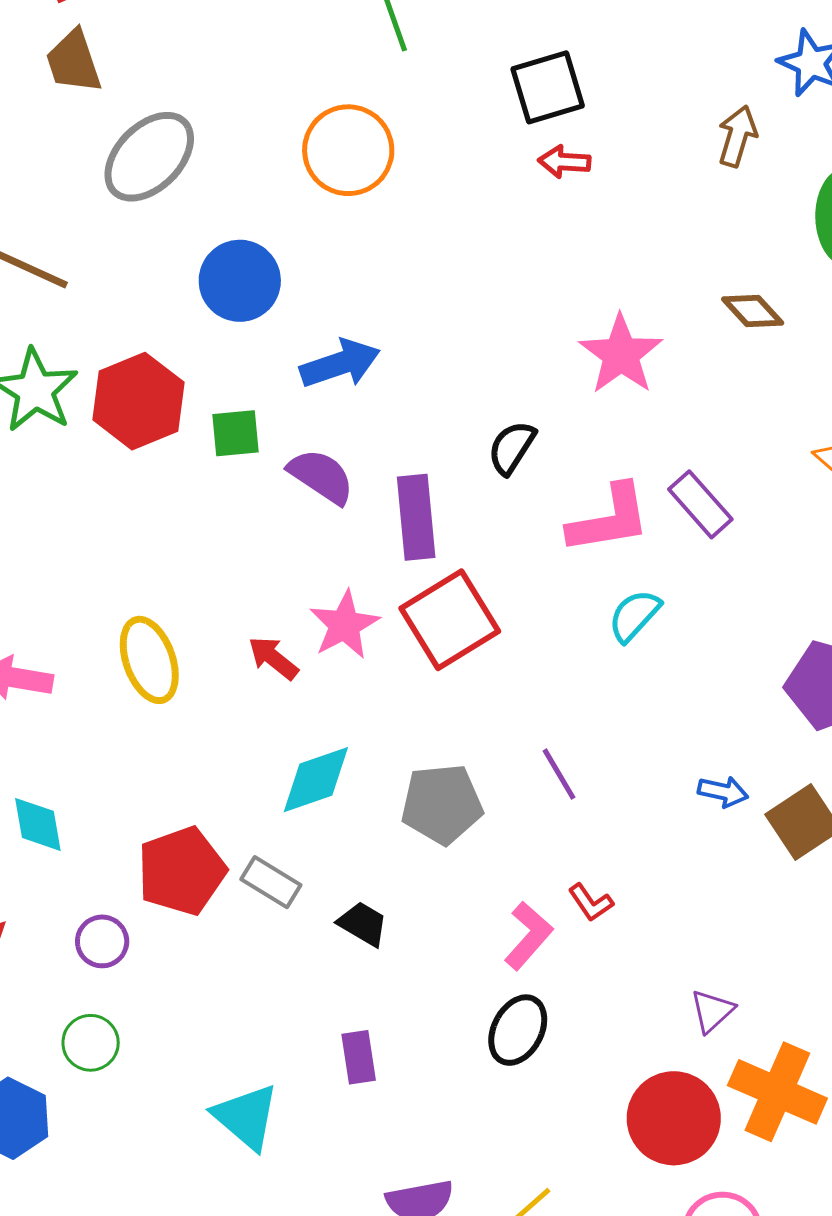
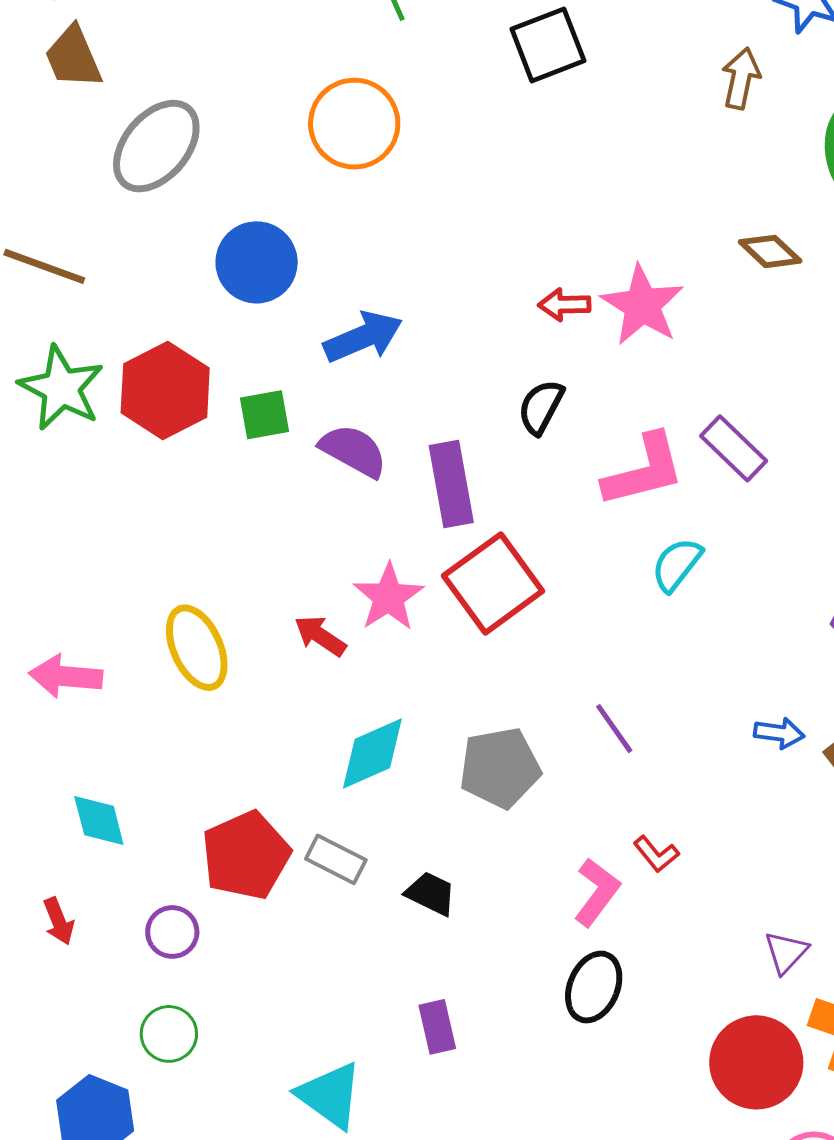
red arrow: (564, 162) -> (564, 305), moved

